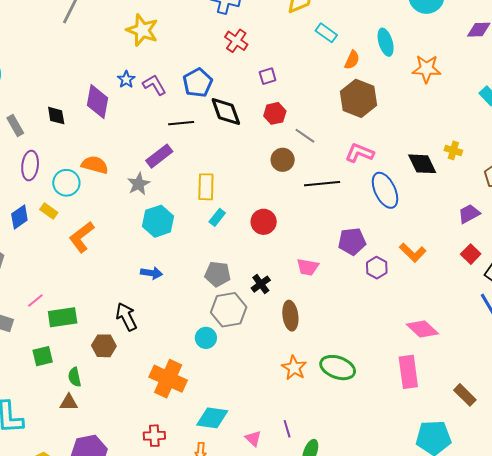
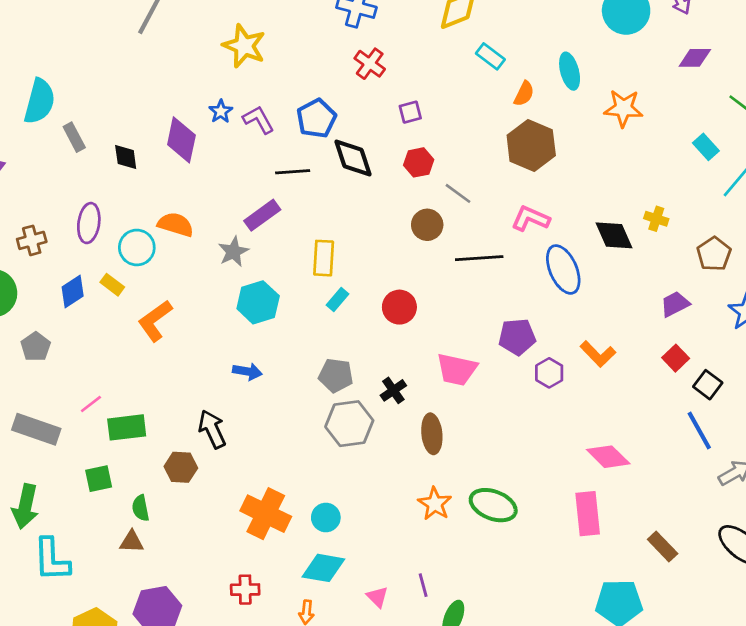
gray rectangle: (15, 125) -> (74, 137), moved
pink trapezoid: (308, 267) -> (457, 369), size x1.4
cyan circle: (206, 338) -> (326, 517), moved

